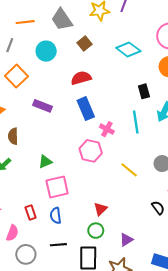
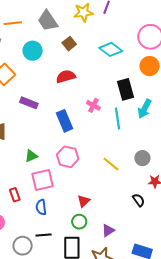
black rectangle: (144, 91) -> (125, 89), size x1.5
blue rectangle: (86, 109) -> (64, 121), moved
pink cross: (107, 129) -> (93, 105), moved
pink hexagon: (91, 151) -> (68, 157), moved
red rectangle: (31, 213) -> (15, 195), moved
gray circle: (26, 254) -> (23, 246), moved

